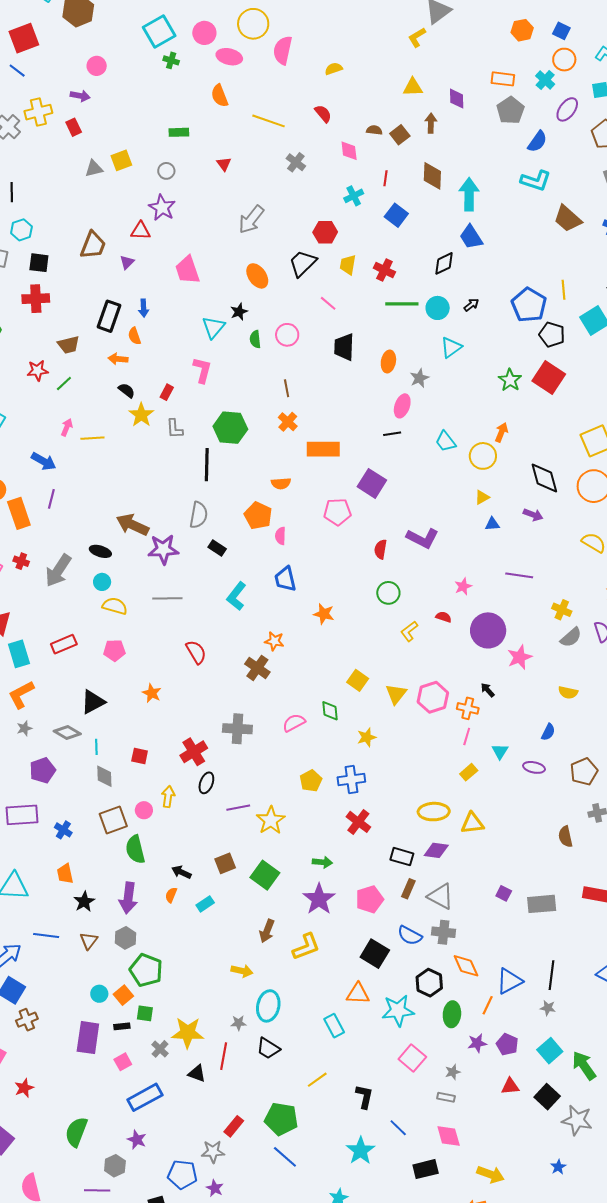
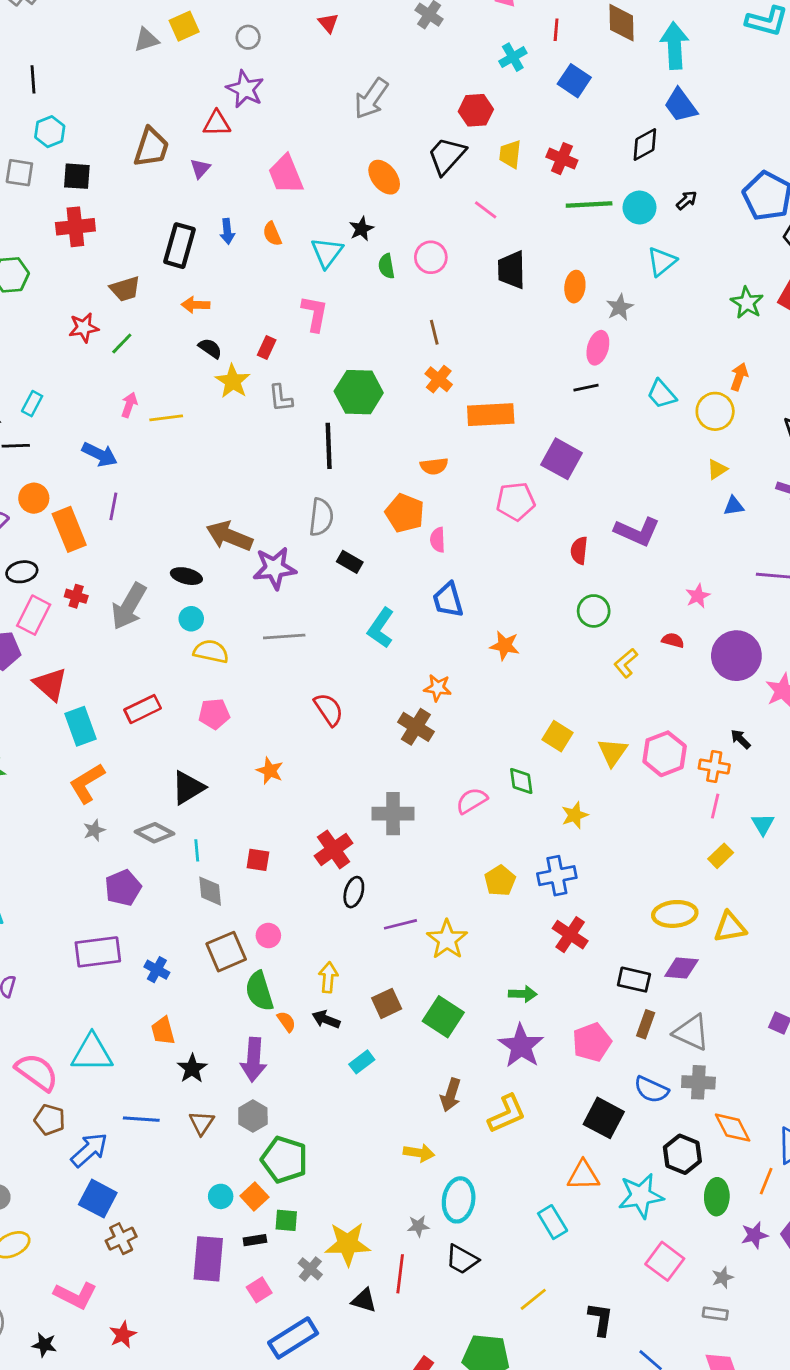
orange semicircle: (134, 336) -> (272, 234), moved
yellow arrow: (168, 797) -> (328, 977), moved
orange semicircle: (171, 895) -> (286, 1022), moved, turned 126

